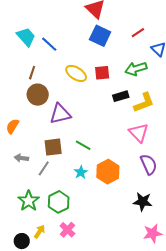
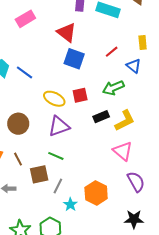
brown line: (32, 73) -> (18, 159), moved, turned -40
purple triangle: (60, 114) -> (59, 126), moved
green line: (83, 145) -> (56, 156), moved
gray line: (44, 168) -> (58, 186), moved
cyan star: (81, 172) -> (70, 204), moved

